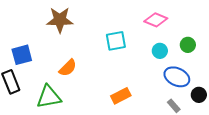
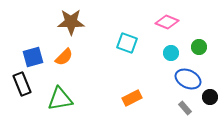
cyan square: (116, 41) -> (127, 43), turned 30
orange semicircle: (68, 68) -> (64, 57), moved

